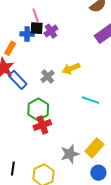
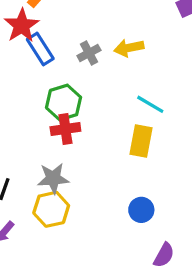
yellow rectangle: (94, 148) -> (141, 141), moved, turned -42
gray star: (70, 154) -> (53, 178), moved
blue circle: (98, 173) -> (141, 210), moved

